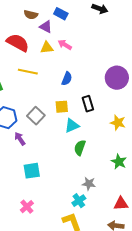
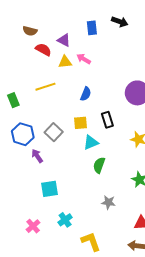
blue rectangle: (61, 14) -> (92, 28), moved, turned 56
brown semicircle: (31, 15) -> (30, 31), moved
red semicircle: (18, 43) -> (43, 50), moved, size x0.7
yellow line: (28, 72) -> (45, 87), turned -30
cyan cross: (79, 201) -> (65, 220), moved
pink cross: (27, 207) -> (33, 226), moved

